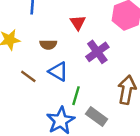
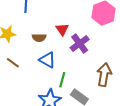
red triangle: (78, 23) -> (62, 29), moved
brown line: (28, 76) -> (13, 63), moved

